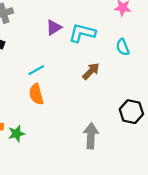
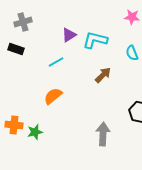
cyan line: (36, 70) -> (56, 62), moved
orange semicircle: (36, 94) -> (53, 96), turned 66

